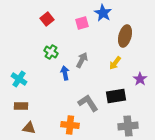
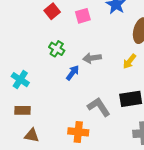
pink square: (82, 23) -> (83, 16), moved
gray arrow: (82, 60) -> (92, 58), turned -126
blue arrow: (65, 73) -> (73, 73), turned 48

